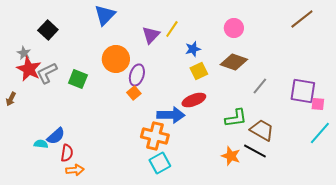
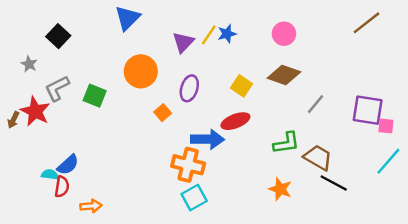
blue star: (193, 49) -> (227, 34), moved
red star: (29, 69) -> (35, 111), moved
yellow square: (199, 71) -> (241, 86), turned -30
purple ellipse: (137, 75) -> (189, 88), moved
black line: (255, 151) -> (334, 183), moved
red semicircle: (67, 153) -> (62, 187), moved

